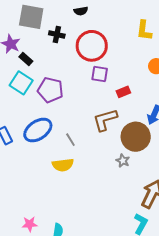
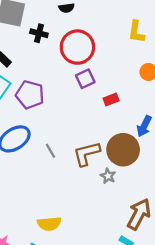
purple square: (100, 74) -> (85, 79), turned -36
brown L-shape: (105, 120) -> (87, 154), moved
yellow semicircle: (63, 165) -> (49, 224), moved

